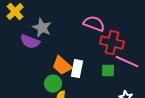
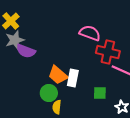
gray star: (42, 28) -> (15, 40), moved, turned 30
green square: (108, 71) -> (100, 93), moved

